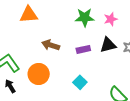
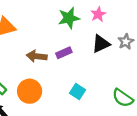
purple rectangle: (83, 49) -> (64, 53), moved

